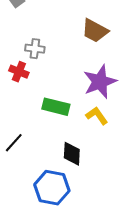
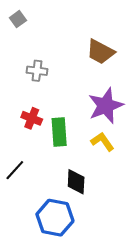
red cross: (19, 72) -> (32, 118), moved
green rectangle: (56, 107) -> (59, 132), turned 72

